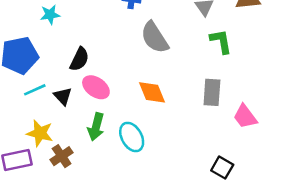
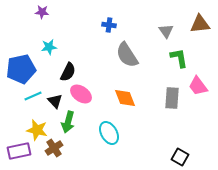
cyan star: (50, 15) -> (49, 47), moved
pink trapezoid: (245, 117) -> (198, 86), moved
green arrow: (96, 127) -> (68, 122), moved

